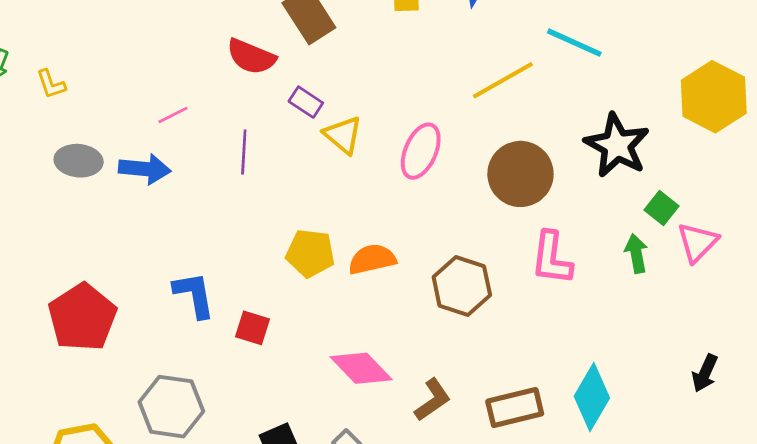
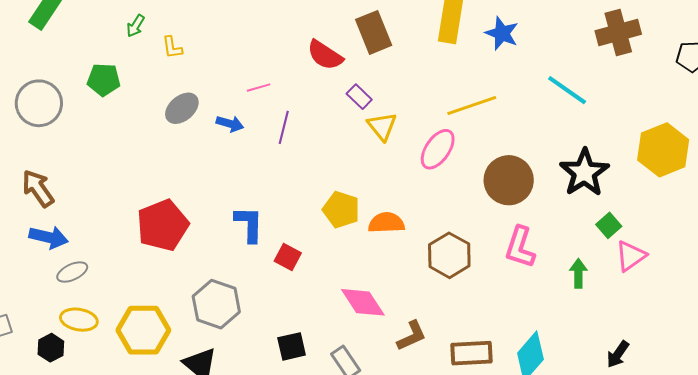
yellow line: (503, 80) -> (472, 105), moved
purple line: (244, 152) -> (284, 127), moved
gray ellipse: (79, 161) -> (182, 108), turned -56
blue arrow: (145, 169) -> (230, 124), size x0.7
green arrow: (636, 254) -> (578, 273), moved

